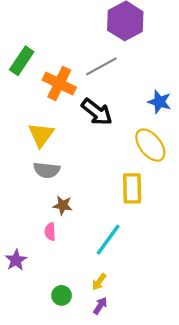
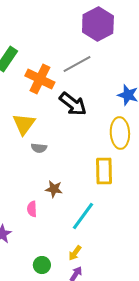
yellow ellipse: (150, 145) -> (120, 133), turned 36
gray semicircle: (47, 170) -> (39, 148), moved, size x0.7
brown star: (63, 205) -> (54, 189), moved

